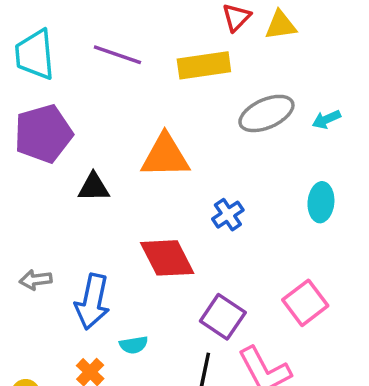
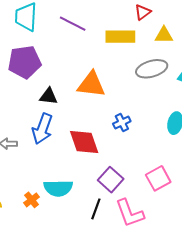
yellow triangle: (281, 25) -> (164, 35), moved
blue arrow: (92, 302) -> (42, 129), moved
cyan semicircle: (134, 345) -> (58, 188), size x1.8

